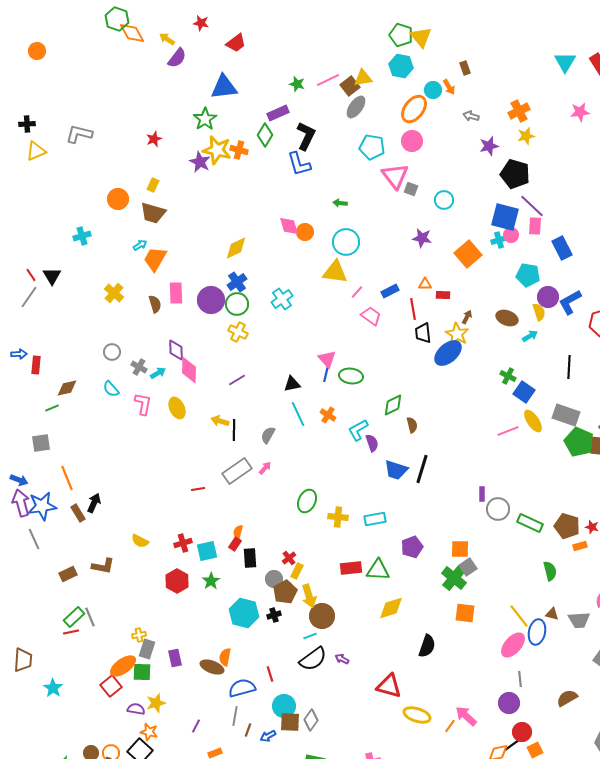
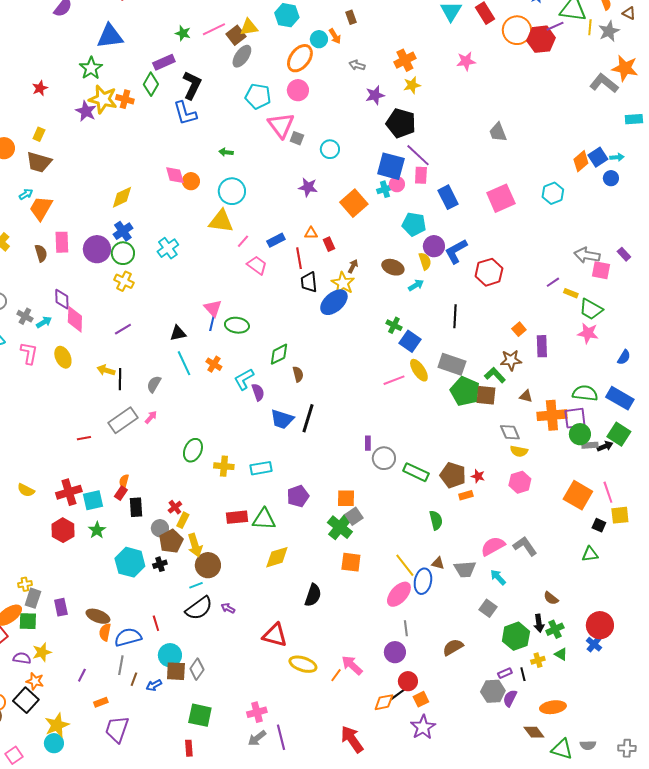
red rectangle: (443, 295) -> (329, 244), turned 64
red cross: (183, 543) -> (69, 492), size x1.4
orange semicircle: (225, 657) -> (105, 632), moved

